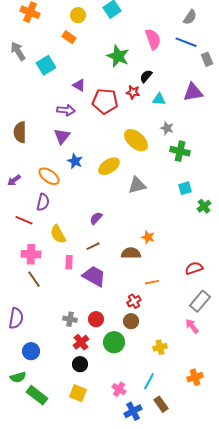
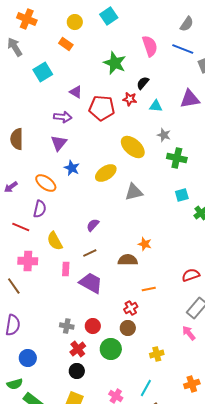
gray arrow: (18, 51) -> (15, 47), moved
brown line: (34, 279) -> (14, 286), moved

